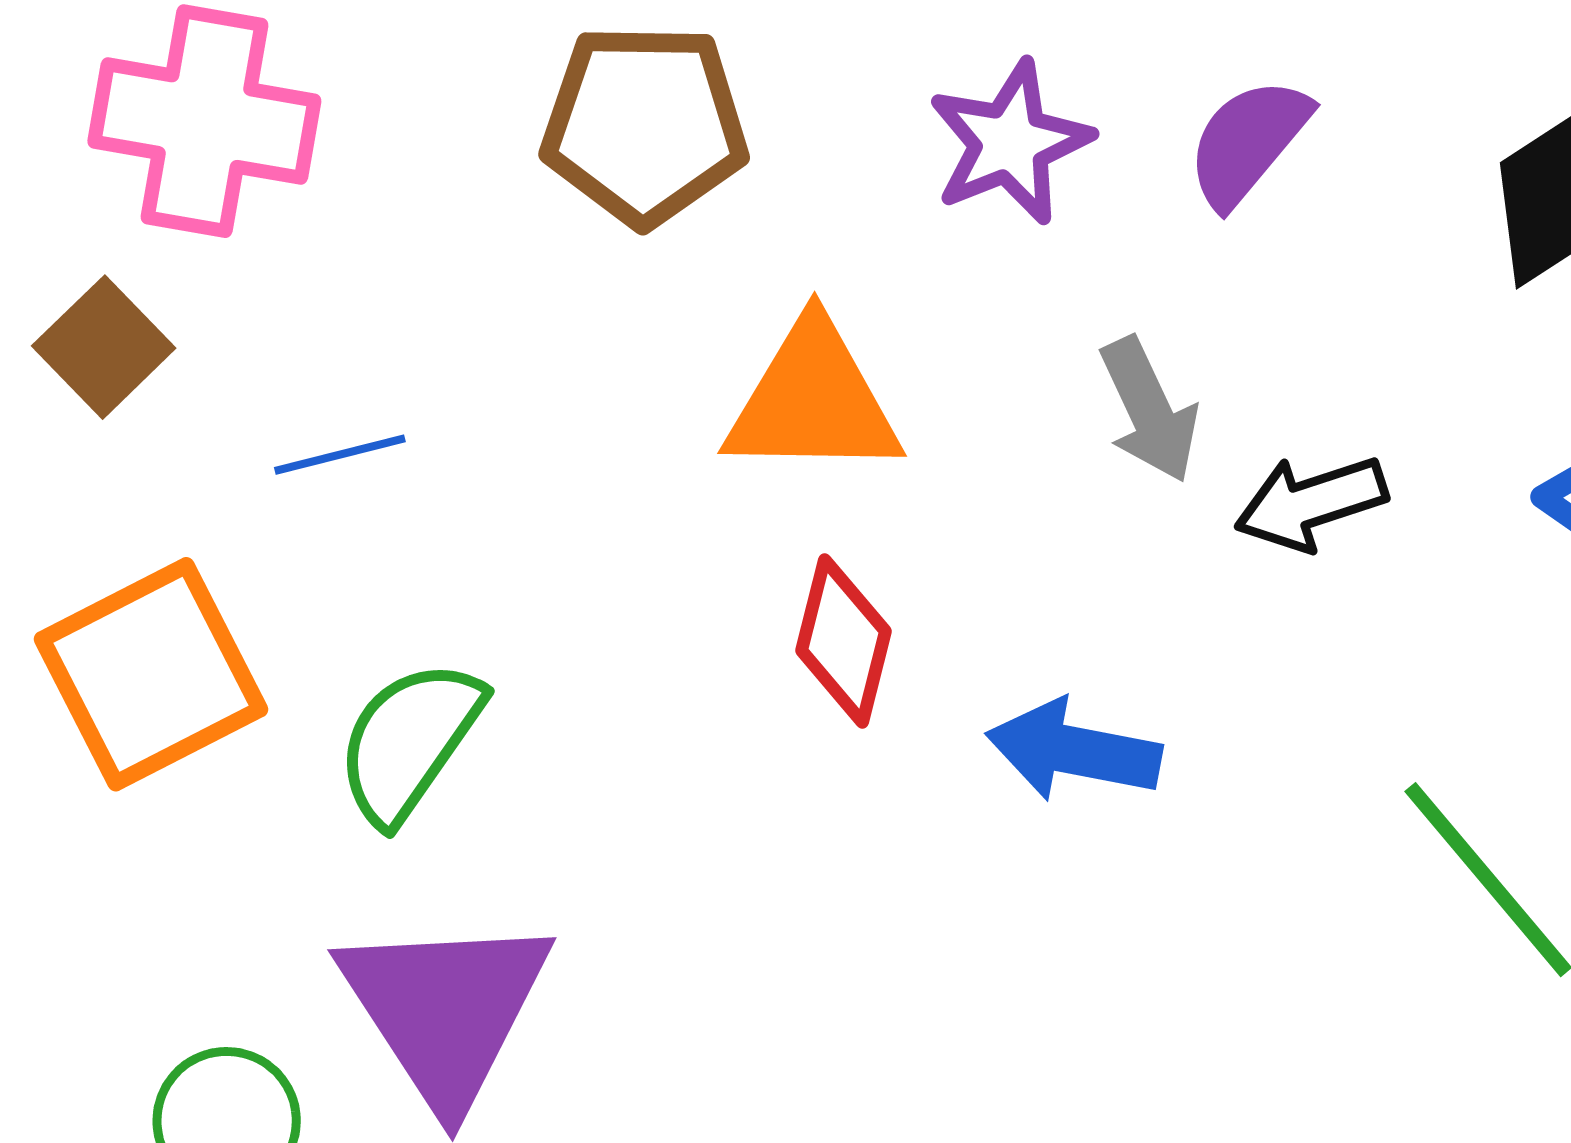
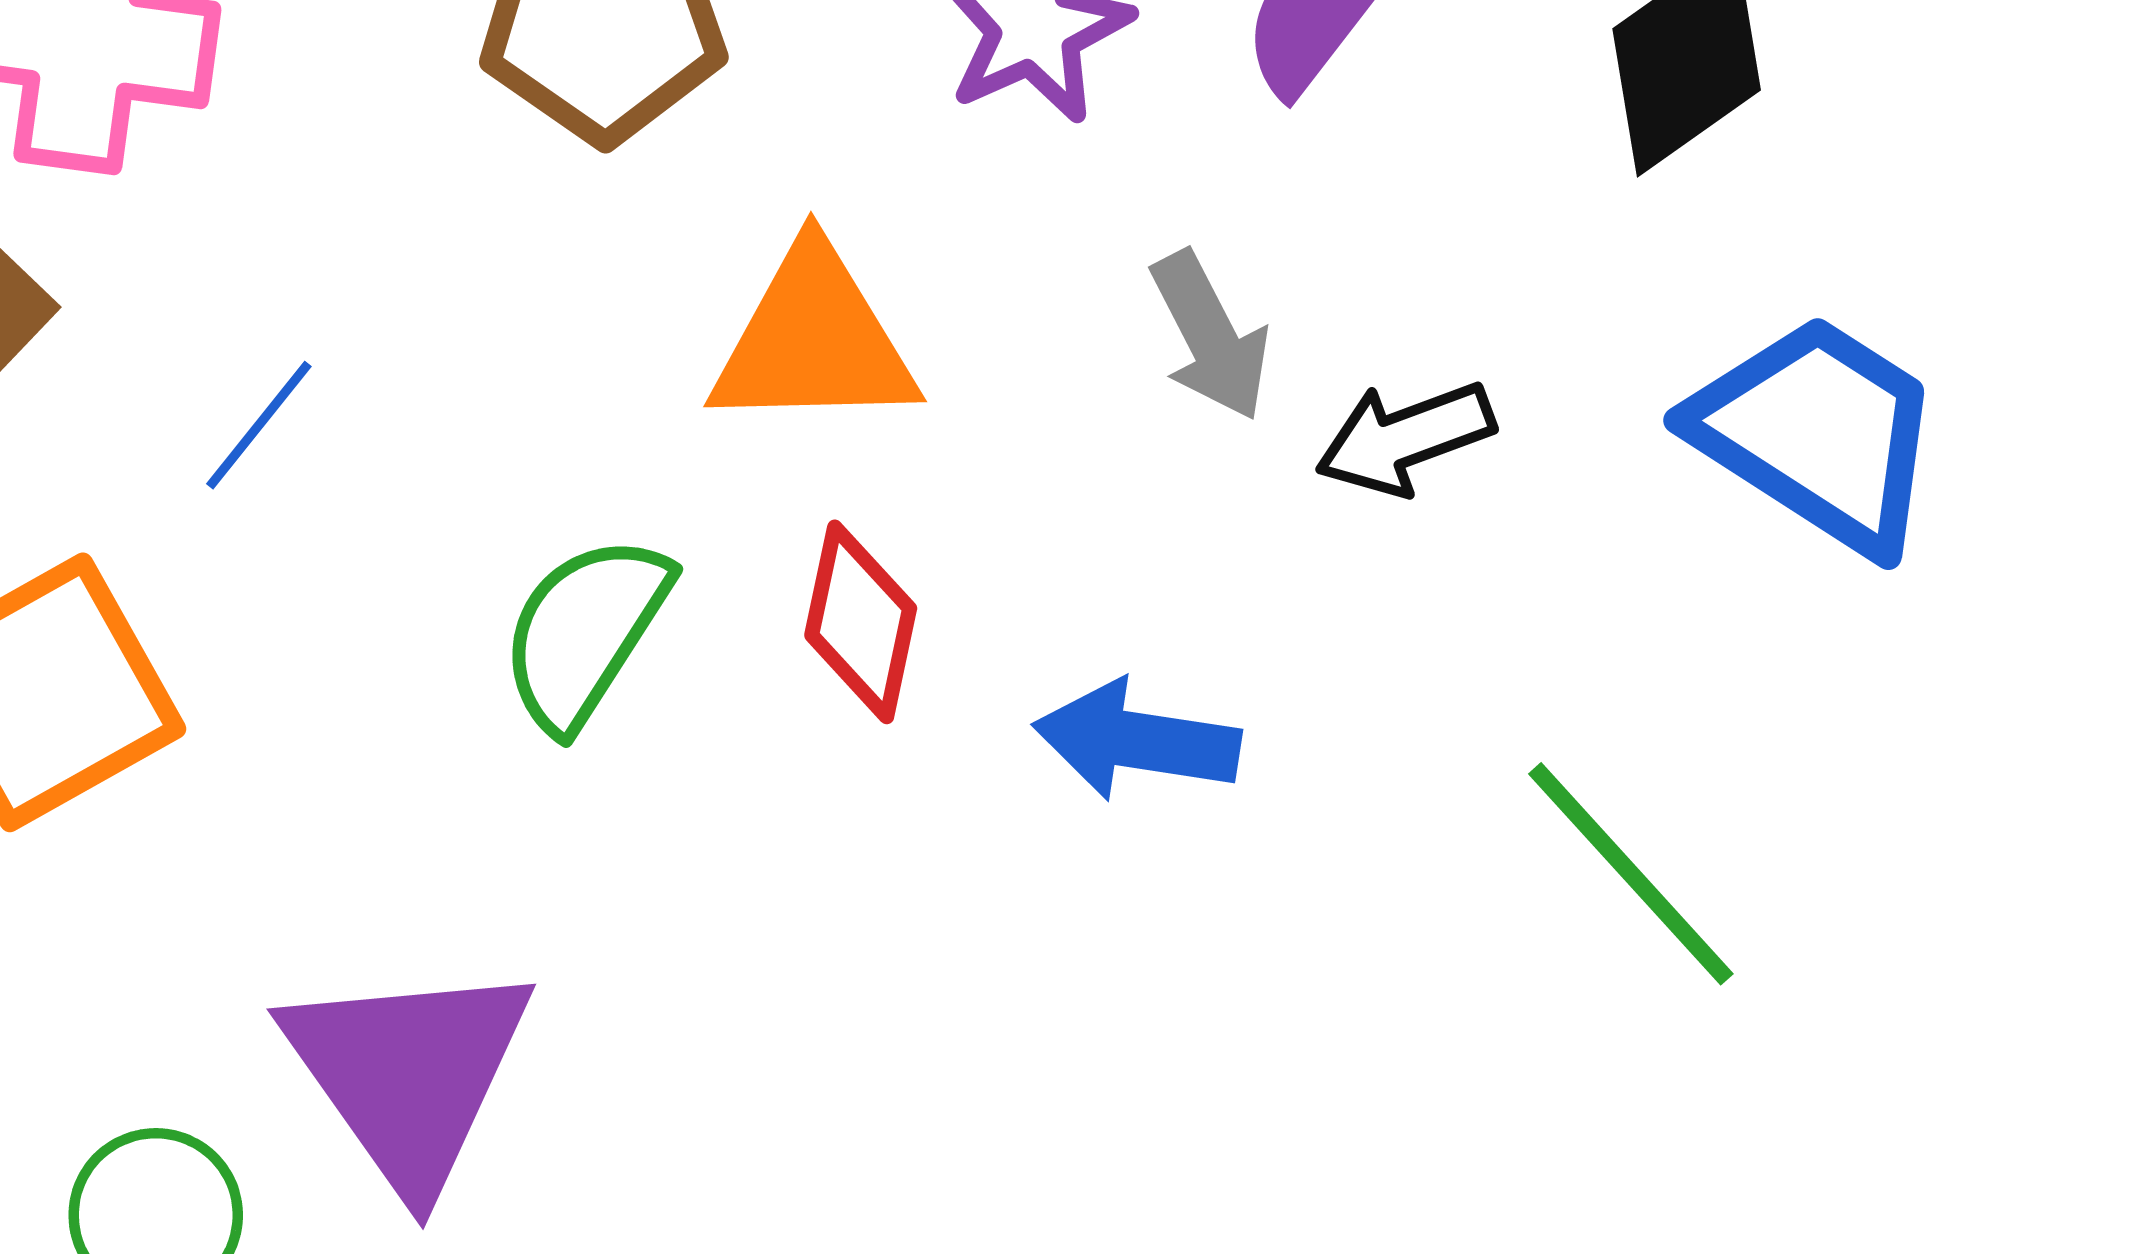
blue line: (340, 455) -> (259, 425), turned -35
green semicircle: (409, 741) -> (585, 632), moved

